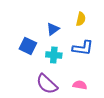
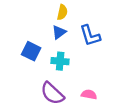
yellow semicircle: (81, 19) -> (62, 12), moved
blue L-shape: (83, 48) -> (90, 36), moved, turned 65

